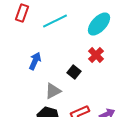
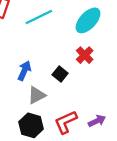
blue arrow: (35, 61) -> (24, 71), moved

